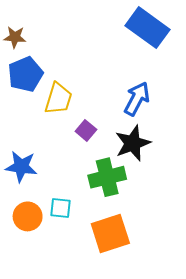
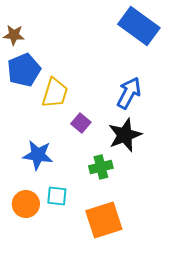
blue star: (21, 167) -> (38, 155), moved
green cross: (107, 177) -> (101, 167), size x0.7

